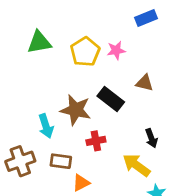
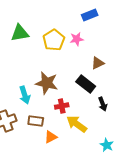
blue rectangle: (146, 18) -> (90, 15), moved
brown triangle: (145, 83) -> (98, 63), turned -40
black rectangle: (111, 99) -> (86, 84), moved
yellow arrow: (136, 165) -> (77, 124), moved

